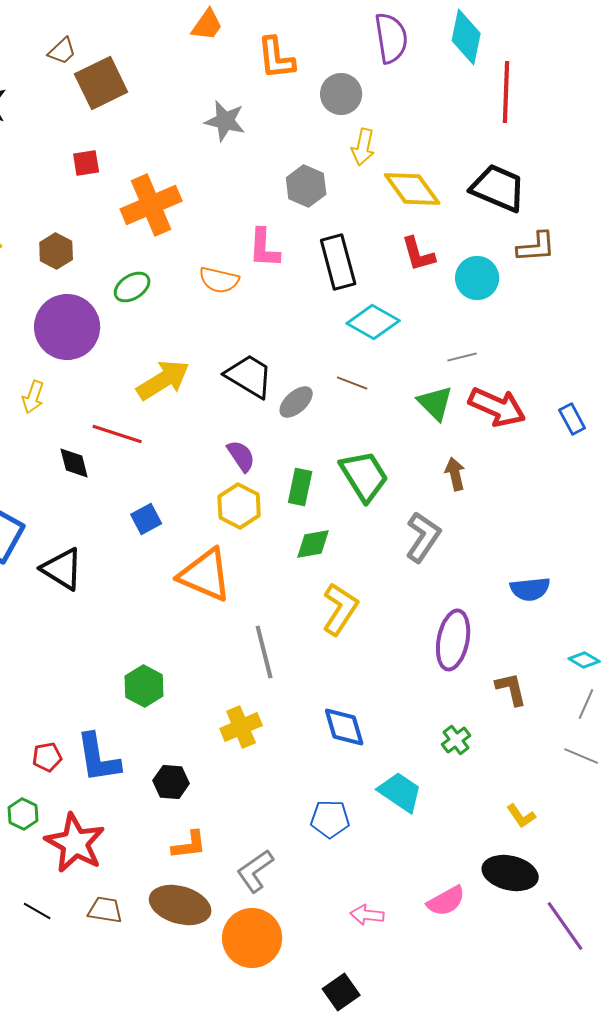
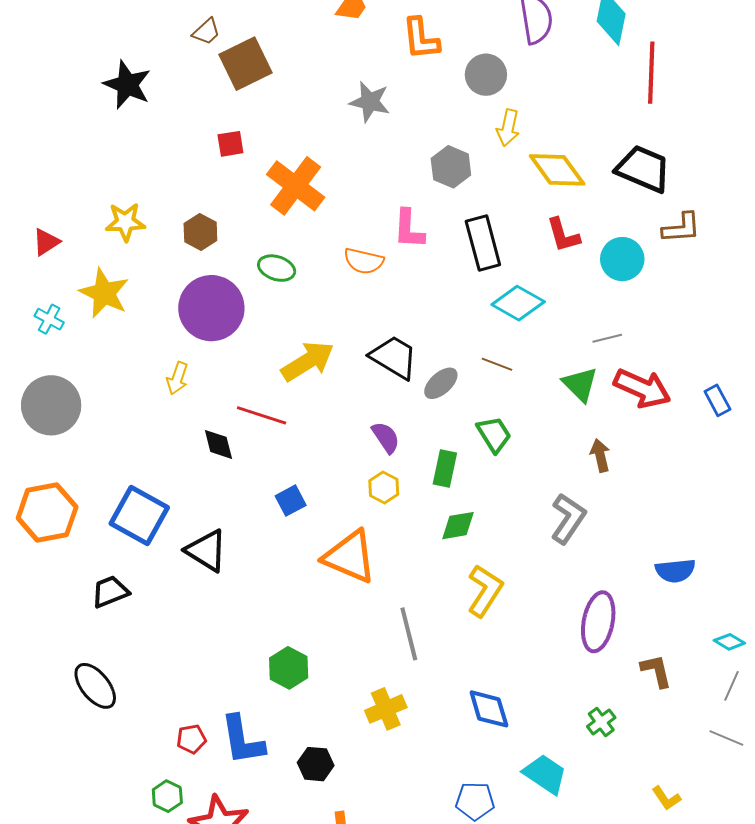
orange cross: (151, 205) -> (296, 186), turned -30
green ellipse: (132, 287) -> (277, 268), turned 51
green trapezoid: (364, 476) -> (494, 434), moved, size x0.7
yellow hexagon: (239, 506) -> (384, 488), size x0.7

